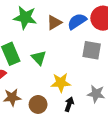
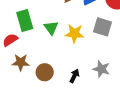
yellow star: (61, 83) -> (75, 34), moved

